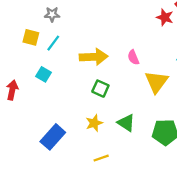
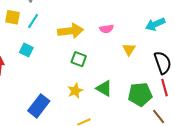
pink semicircle: (133, 57) -> (106, 29), turned -72
yellow triangle: (156, 82) -> (129, 49), size x0.6

